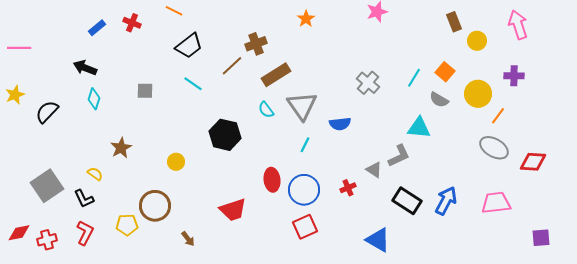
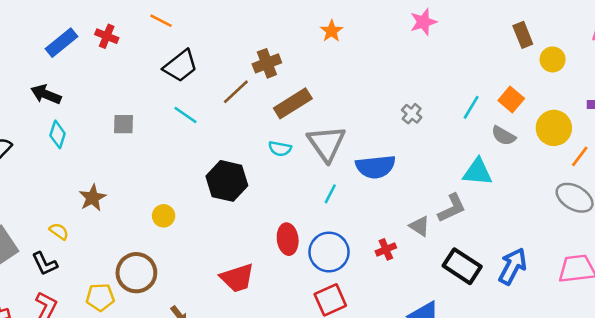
blue rectangle: (97, 28) -> (61, 43), size x1.4
gray cross: (368, 83) -> (412, 114), size x0.7
cyan semicircle: (266, 110) -> (280, 149), turned -42
blue semicircle: (340, 124) -> (376, 167), size x1.4

